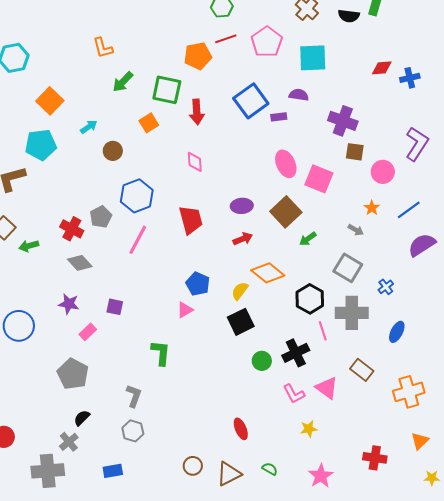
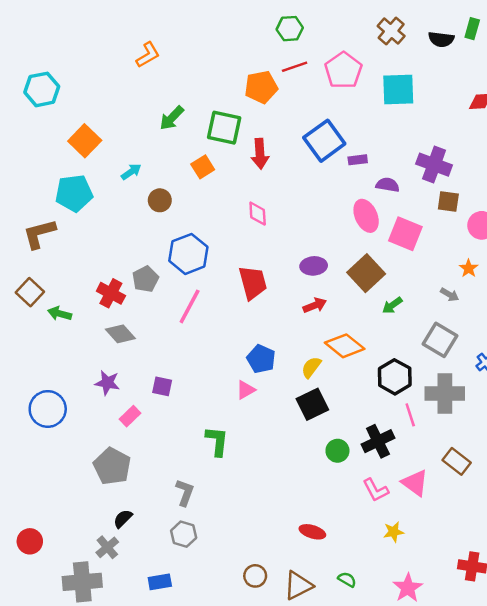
orange L-shape: (103, 48) -> (148, 55), moved, turned -105
purple semicircle: (299, 95) -> (388, 185), moved
green arrow: (29, 246) -> (60, 314), turned 30
red ellipse: (241, 429) -> (312, 532), turned -50

